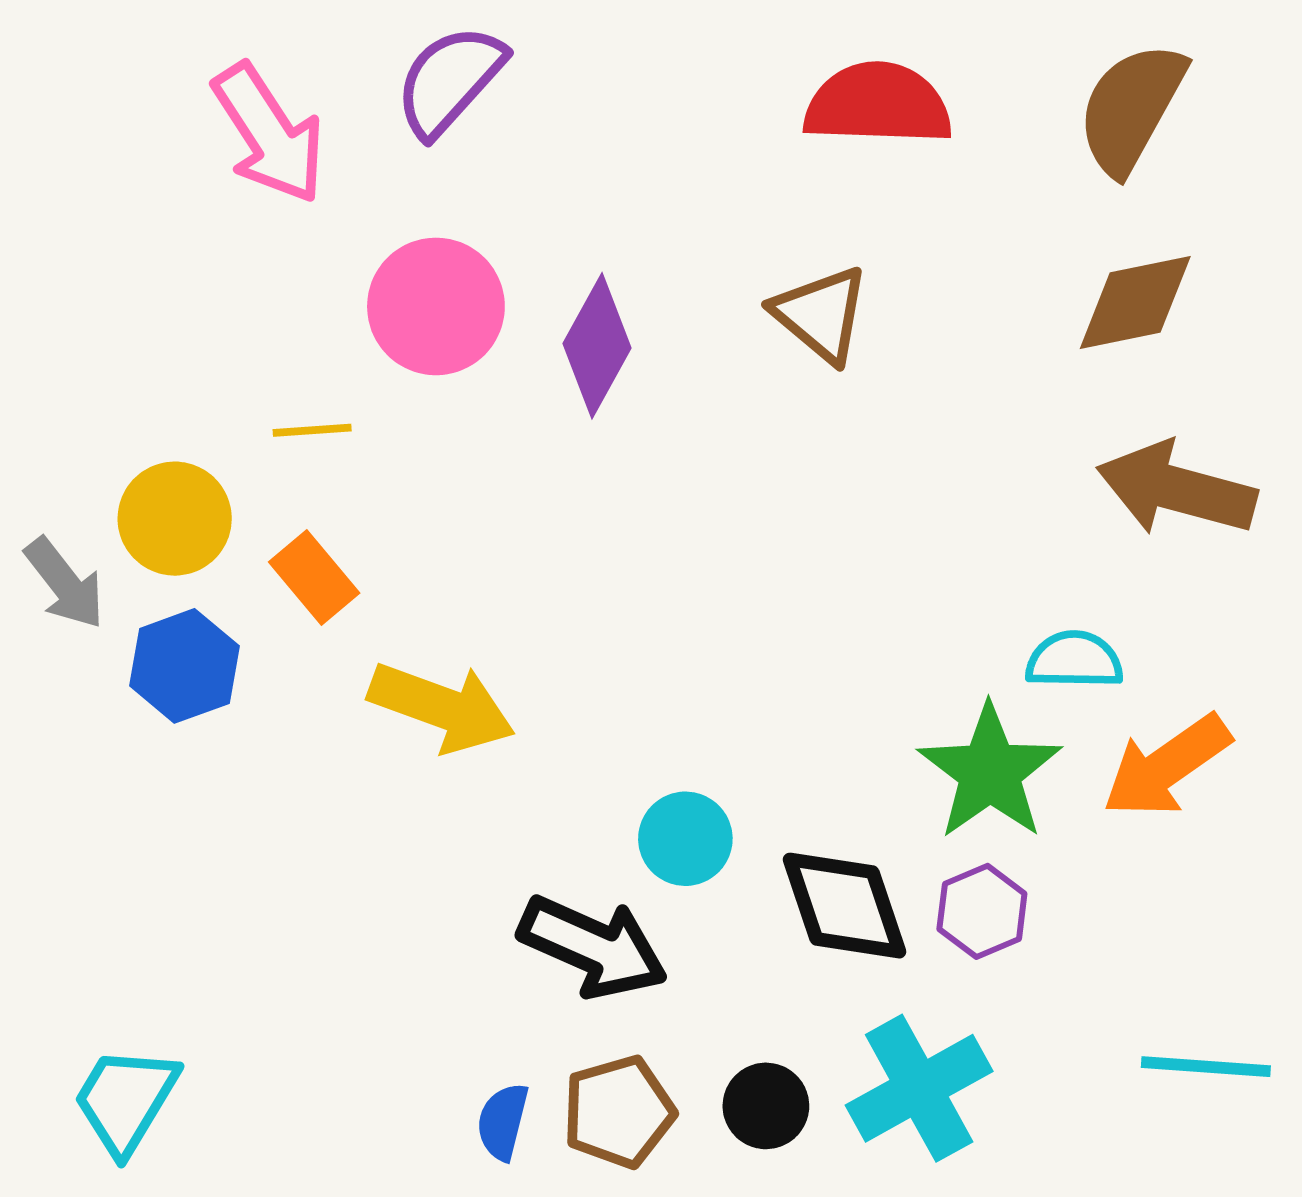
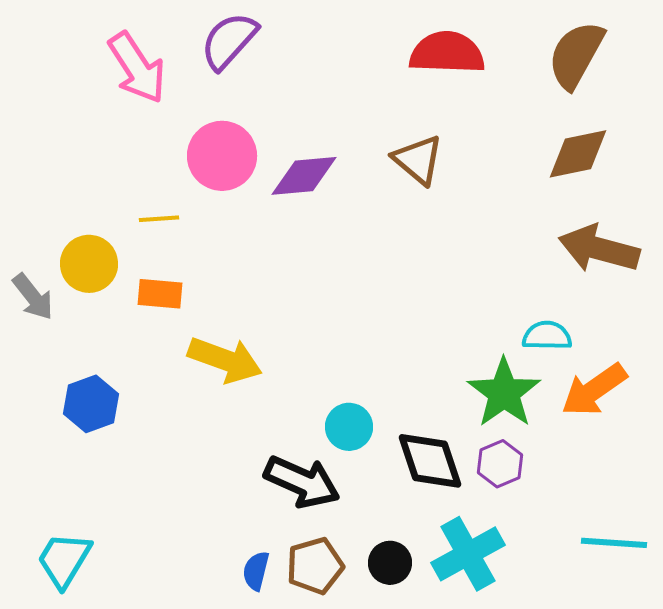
purple diamond: (597, 346) -> (304, 176), turned 56
orange rectangle: (314, 578) -> (160, 294), turned -45
blue hexagon: (184, 666) -> (91, 404), moved

